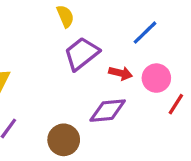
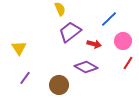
pink circle: (156, 78) -> (123, 41), moved
purple diamond: (108, 111) -> (86, 67), turned 35

